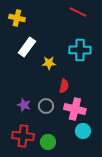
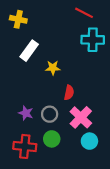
cyan cross: (80, 50) -> (93, 40), moved
pink cross: (75, 109) -> (81, 117), turned 30
green circle: (48, 142) -> (52, 139), moved

